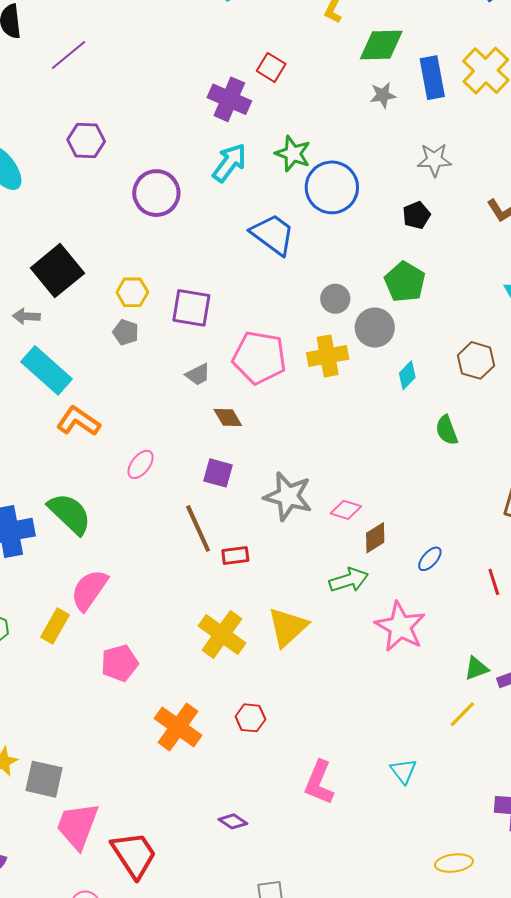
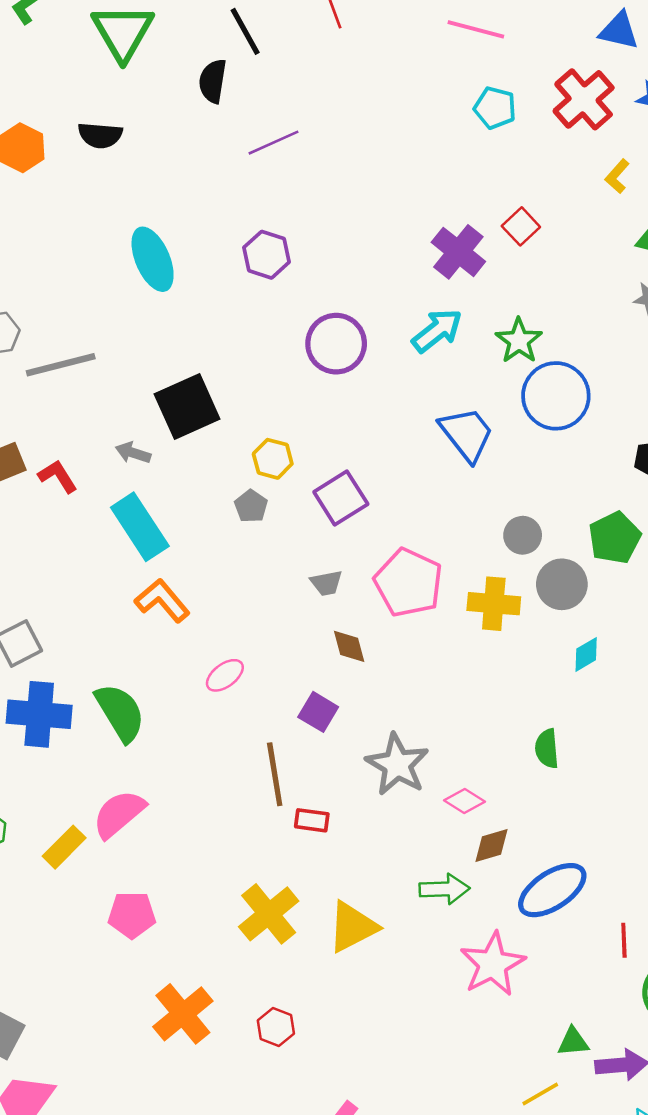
purple square: (191, 308) -> (341, 498), turned 33
green semicircle: (447, 430) -> (547, 749), moved
blue ellipse: (430, 559) -> (552, 890), size x2.0

